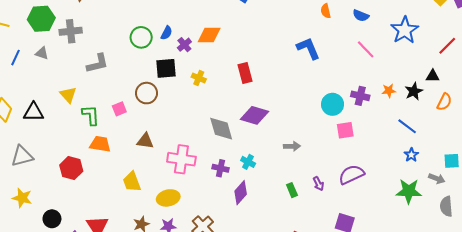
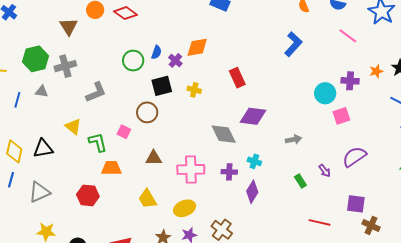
blue L-shape: (308, 48) -> (293, 44), turned 75
pink square: (119, 109) -> (124, 132), turned -32

